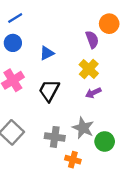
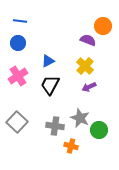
blue line: (15, 18) -> (20, 21), turned 40
purple semicircle: (92, 40) -> (88, 40), turned -49
blue triangle: (47, 53) -> (48, 61), moved

